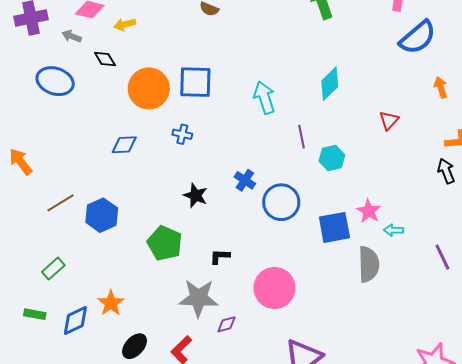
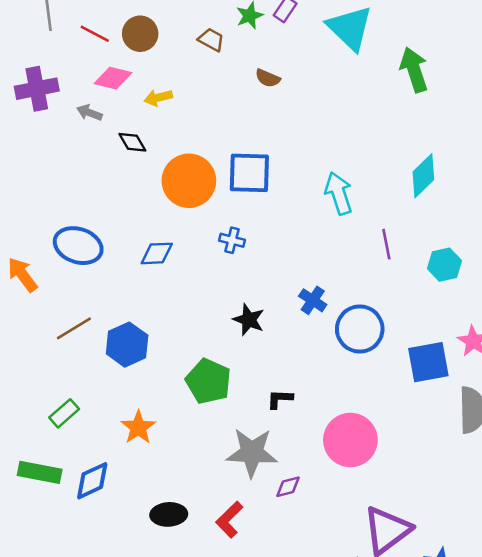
blue ellipse: (55, 81) -> (78, 246), moved
cyan hexagon: (332, 158) -> (444, 265), moved
orange star: (111, 303) -> (138, 427), moved
green rectangle: (35, 314) -> (40, 472), size x1.5
black ellipse: (135, 346) -> (169, 514), turned 44

